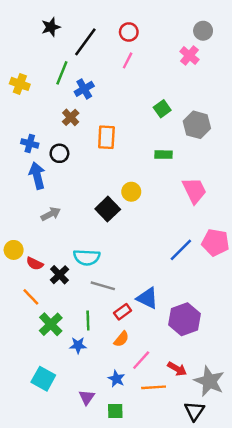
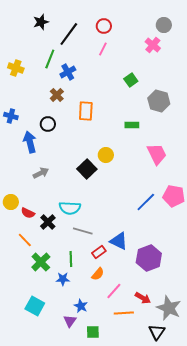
green square: (162, 109) -> (131, 80), moved
blue cross: (30, 143) -> (11, 116), moved
blue star: (116, 379) -> (81, 306), moved

